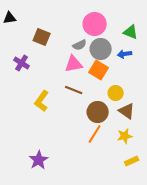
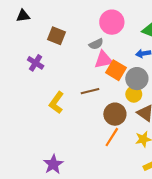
gray circle: (101, 49) -> (137, 79), moved
pink triangle: (74, 64) -> (103, 60), moved
brown line: (74, 90) -> (90, 91), turned -36

